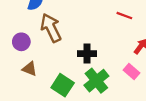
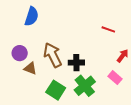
brown arrow: (51, 28) -> (53, 55), moved
brown triangle: (30, 69) -> (30, 68), moved

